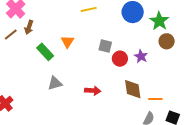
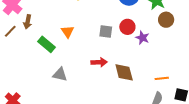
red circle: (120, 59) -> (127, 27), moved
gray triangle: (55, 83) -> (60, 74), turned 35
brown diamond: (133, 89) -> (124, 72), moved
red arrow: (93, 91) -> (99, 62), moved

